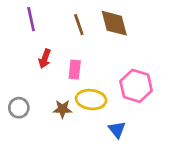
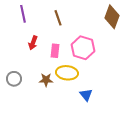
brown diamond: (114, 23) -> (112, 17), moved, turned 35
pink hexagon: (136, 86) -> (83, 48), moved

